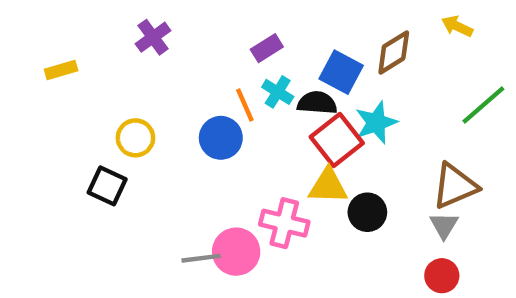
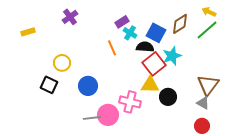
cyan cross: (278, 92) -> (130, 33), moved
green line: (483, 105) -> (207, 30), moved
blue circle: (221, 138) -> (88, 86), moved
brown triangle: (455, 186) -> (208, 85), turned -30
gray triangle: (444, 225) -> (203, 103), turned -32

